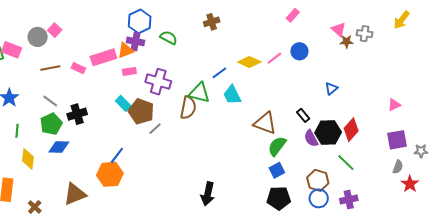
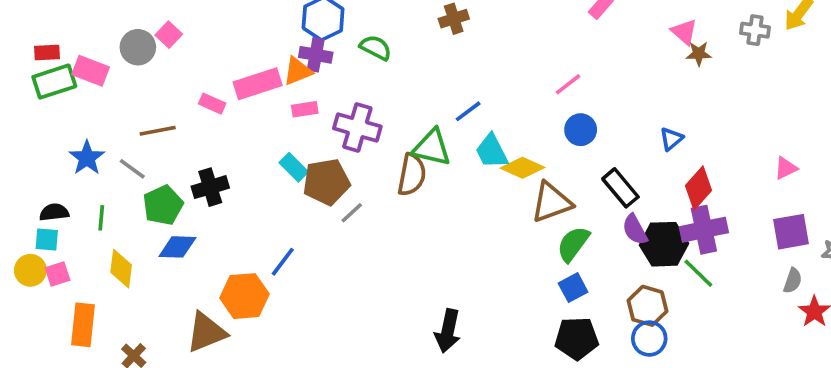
gray cross: (365, 34) -> (755, 30), moved
blue circle: (299, 51) -> (581, 130), moved
yellow diamond: (249, 62) -> (522, 168), moved
brown line: (50, 68) -> (158, 131), moved
gray line: (50, 101) -> (132, 169), moved
brown pentagon: (141, 111) -> (326, 182), turned -30
black rectangle: (303, 115) -> (620, 188), size x1.5
brown triangle: (265, 123) -> (551, 202), turned -40
red diamond: (351, 130) -> (698, 188), moved
black hexagon: (328, 132) -> (664, 244), moved
orange hexagon: (110, 174) -> (245, 296), moved
purple cross: (349, 200) -> (704, 230), moved, size x1.4

